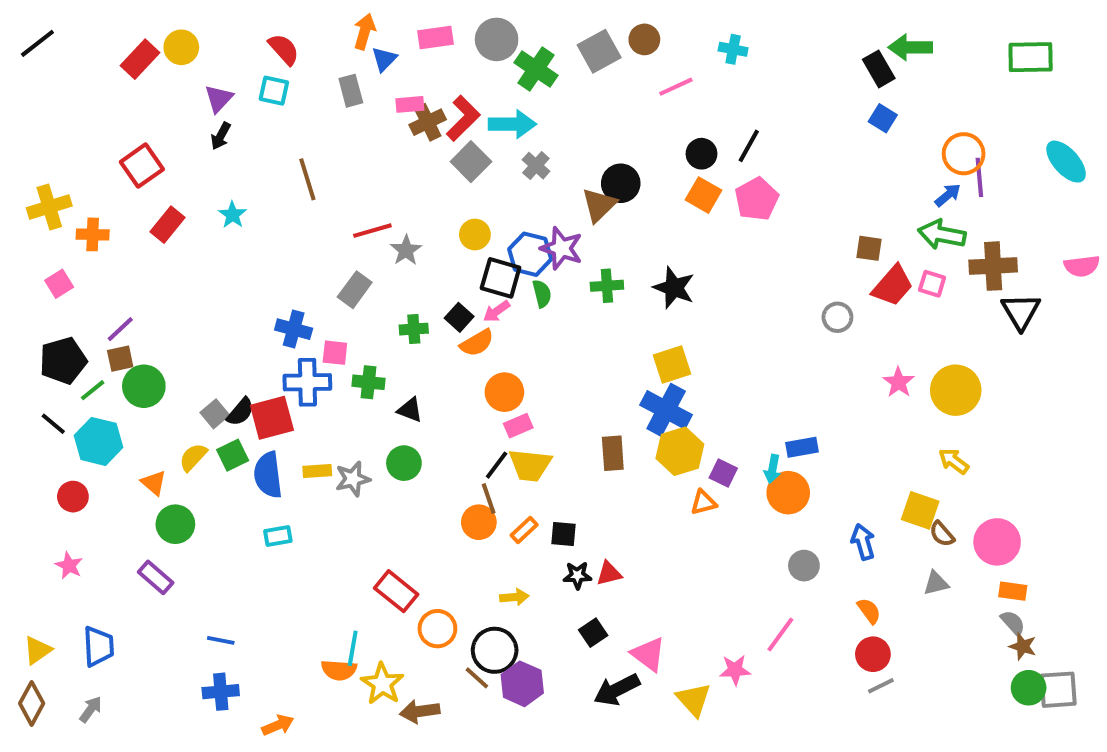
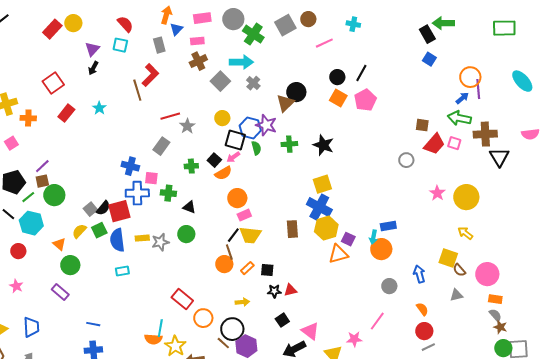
pink rectangle: (410, 104) -> (197, 41), moved
red L-shape: (463, 118) -> (150, 75), moved
orange triangle: (703, 502) -> (338, 254), size x1.5

